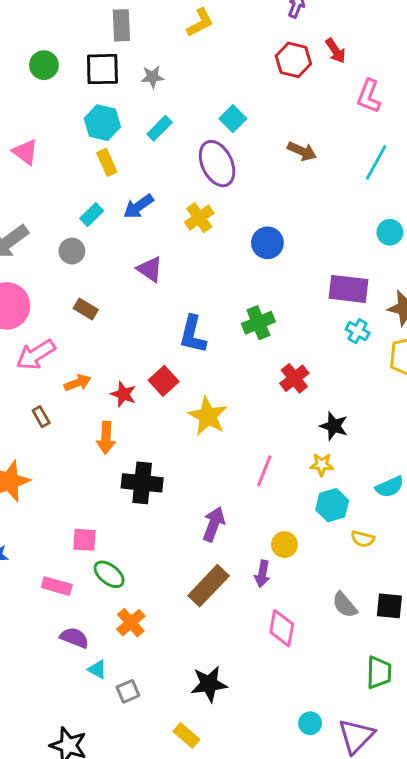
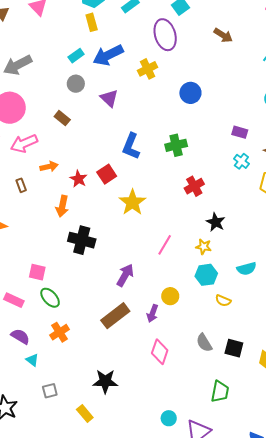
blue arrow: (138, 206) -> (108, 55), size x1.4
gray circle: (72, 251) -> (76, 84), moved
purple rectangle: (348, 289) -> (240, 132), size x0.6
gray square: (128, 691) -> (50, 391), moved

